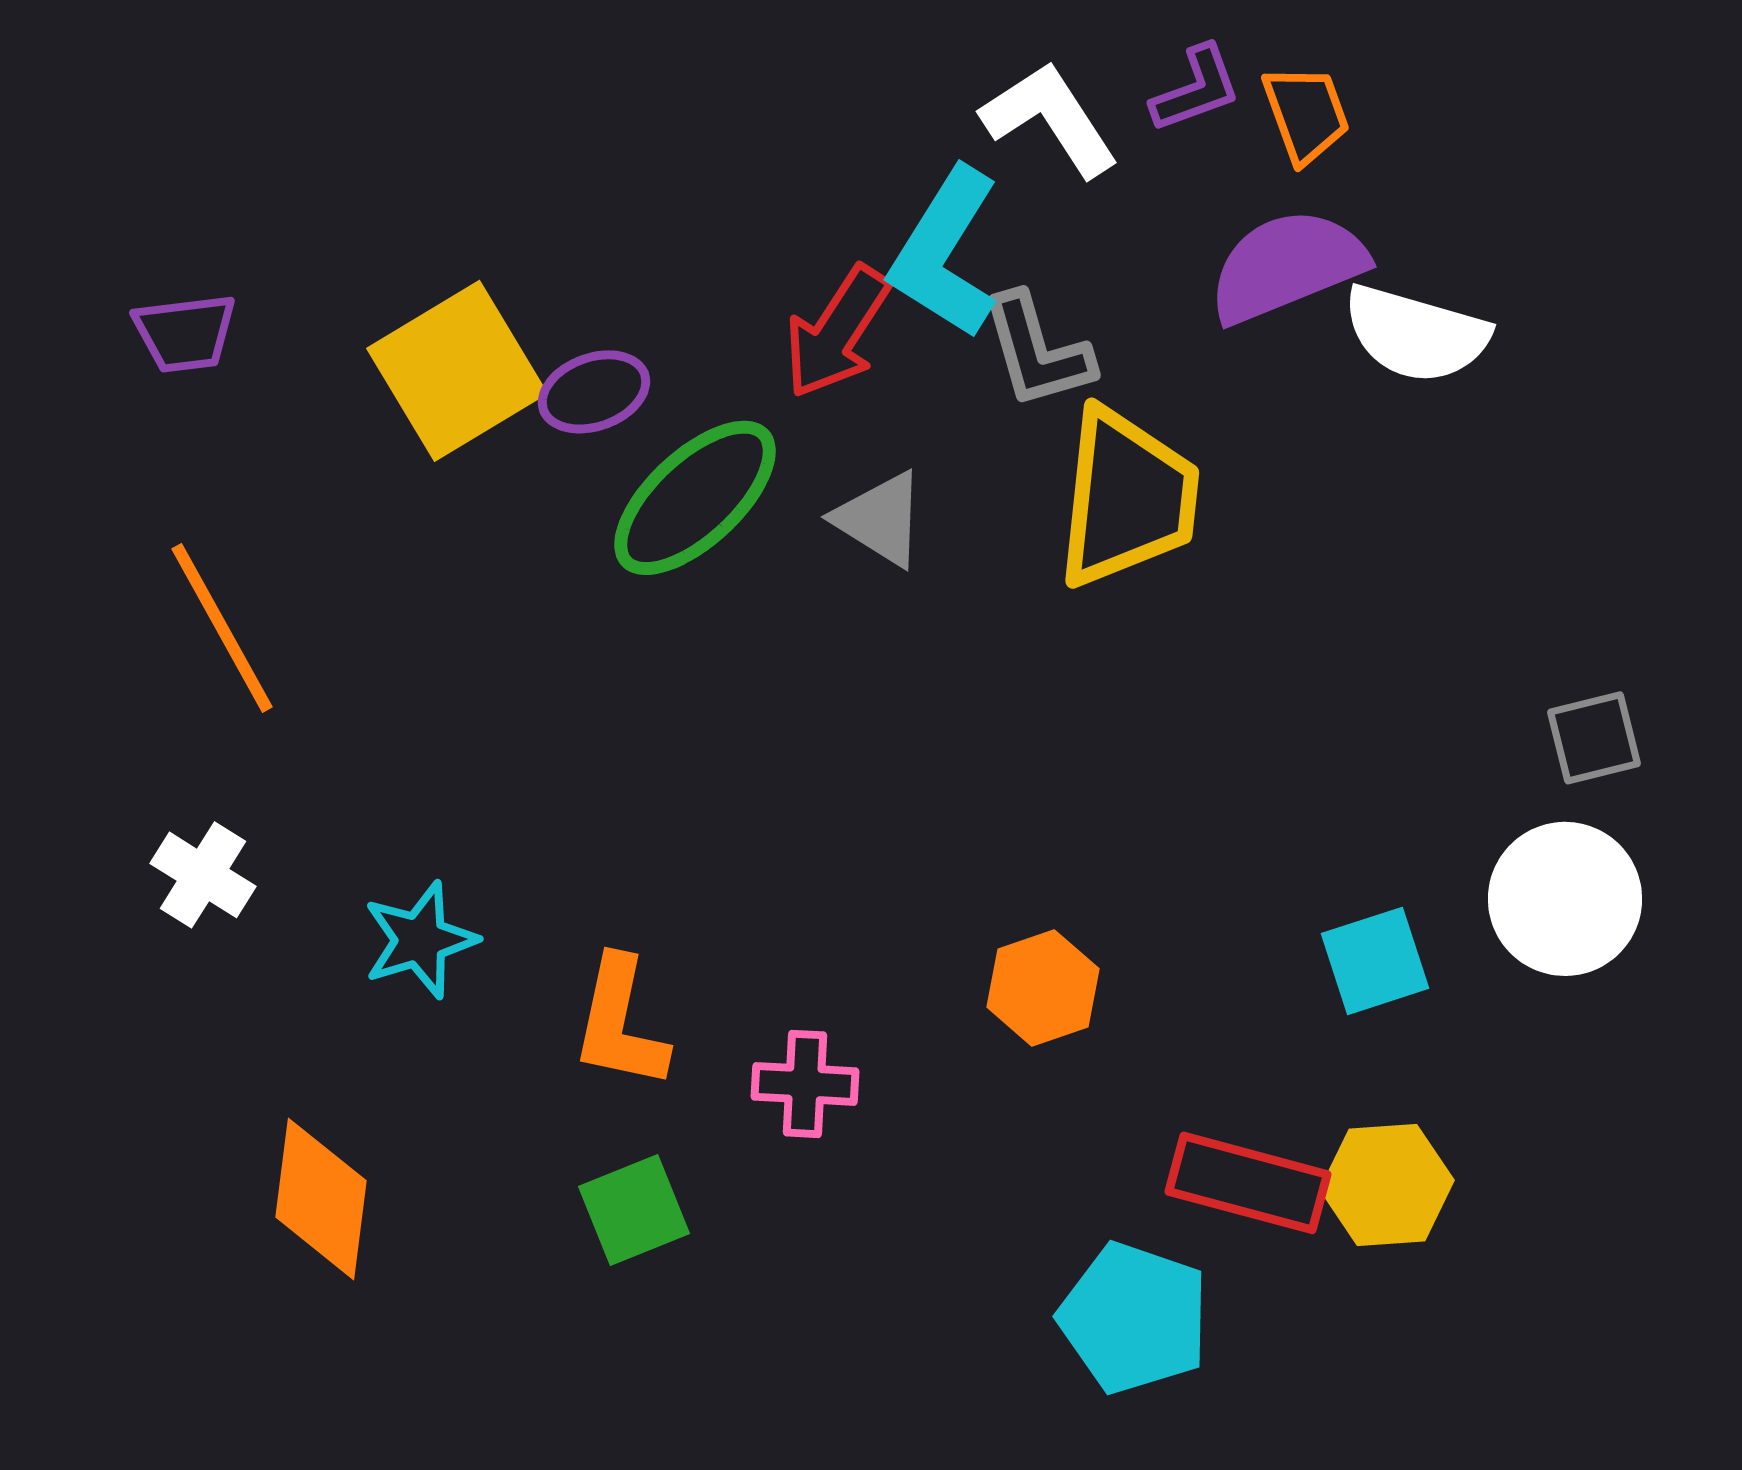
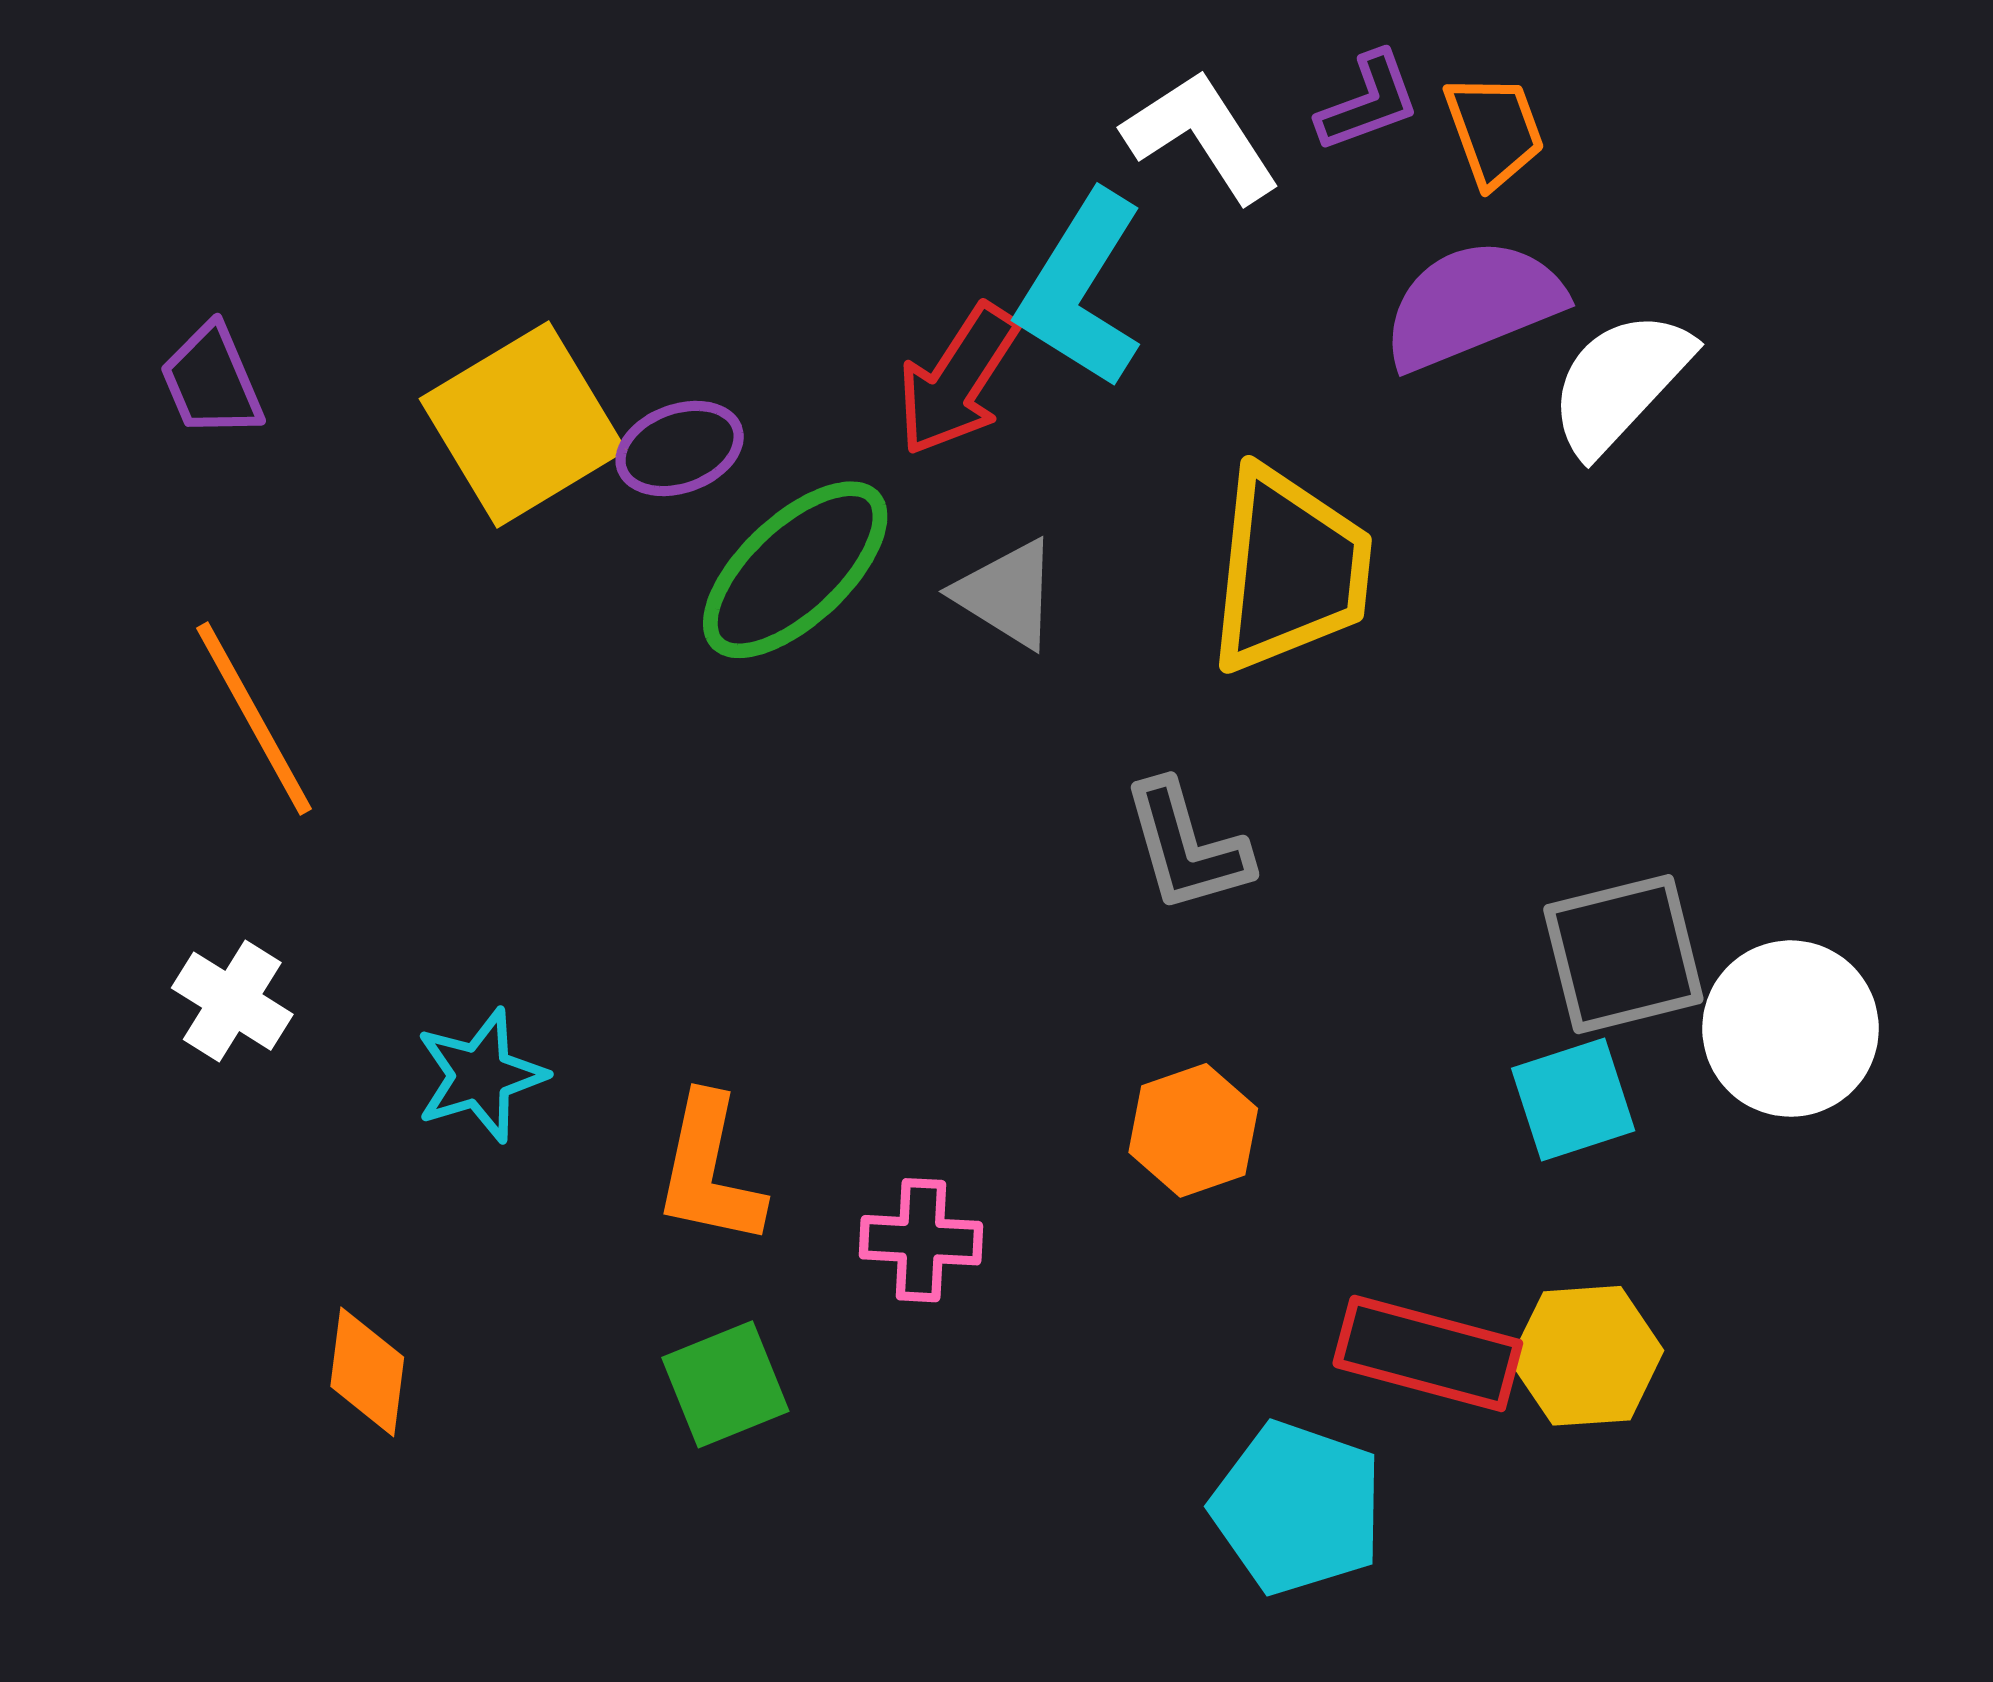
purple trapezoid: (185, 333) -> (212, 381), turned 74
white semicircle: (1416, 334) -> (1620, 382), turned 117
gray L-shape: (1037, 351) -> (1186, 847), moved
gray square: (1594, 738) -> (1623, 954), moved, size x1.5
orange diamond: (321, 1199) -> (367, 1372), size x0.7

